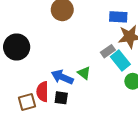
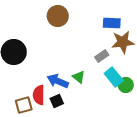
cyan rectangle: (120, 60) -> (114, 77), moved
black square: (61, 98) -> (57, 101), turned -32

